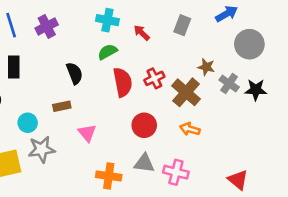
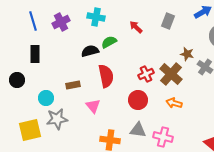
cyan cross: (107, 20) -> (96, 17), moved
black semicircle: (75, 73) -> (90, 51), moved, turned -84
red cross: (154, 78) -> (146, 74), moved
red semicircle: (123, 82) -> (106, 76), moved

